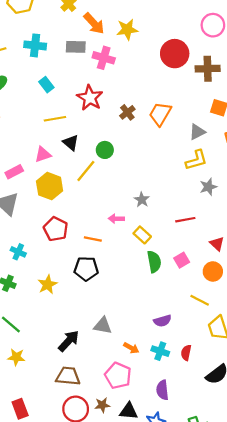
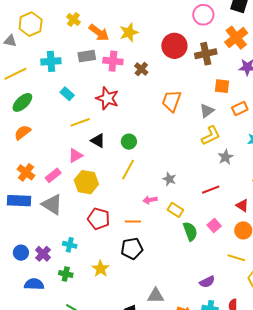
brown cross: (127, 112) -> (141, 69), moved
yellow line: (86, 171) -> (128, 170), moved

